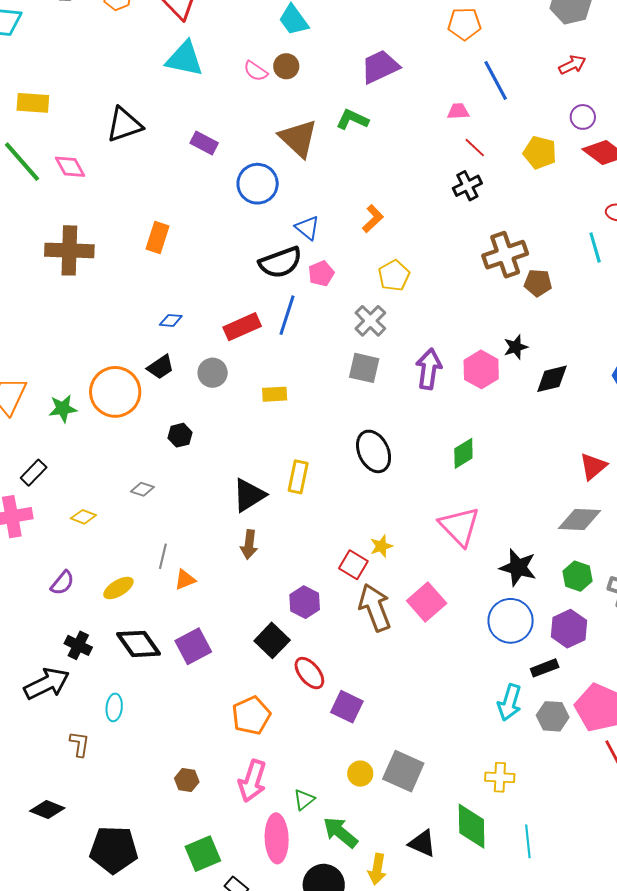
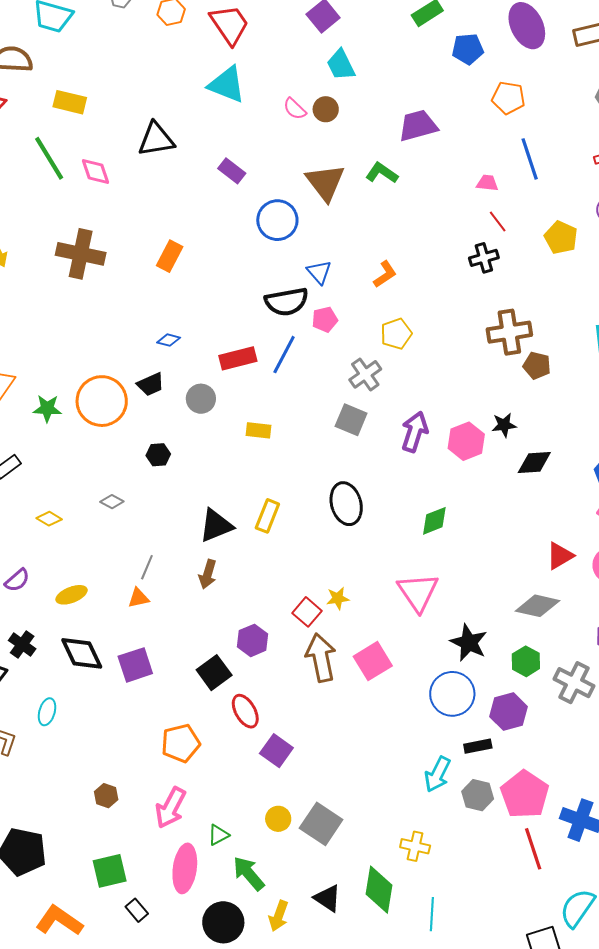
gray line: (163, 556) -> (147, 567), moved

